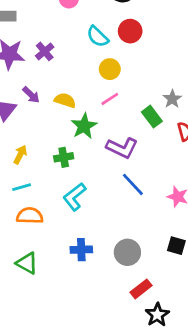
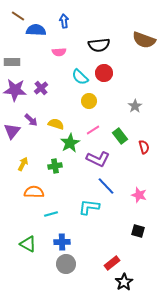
pink line: (110, 99) -> (93, 130), moved
gray star: (172, 99) -> (135, 106), moved
cyan line: (22, 187) -> (51, 214), moved
cyan L-shape: (74, 197) -> (89, 207), moved, turned 45
orange semicircle: (30, 216) -> (34, 192), moved
blue cross: (81, 250) -> (62, 242), moved
gray circle: (127, 252) -> (66, 264), moved

